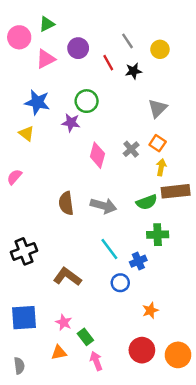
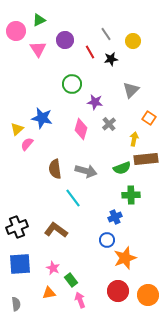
pink triangle: (46, 59) -> (38, 49), turned -36
blue star: (37, 102) -> (42, 118), moved
purple star: (71, 123) -> (95, 102), moved
yellow triangle: (26, 134) -> (17, 129), moved, turned 40
orange square: (158, 143) -> (149, 118), moved
pink semicircle: (14, 177) -> (27, 144), moved
cyan line: (109, 249) -> (73, 198), moved
black cross: (24, 251) -> (17, 227), moved
blue circle: (120, 283) -> (107, 240), moved
orange star: (150, 310) -> (125, 258), size x1.6

